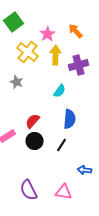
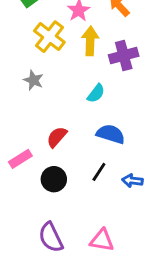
blue semicircle: (70, 119) -> (111, 134), turned -78
black circle: (35, 141) -> (54, 179), moved
blue arrow: (85, 170) -> (132, 181), moved

